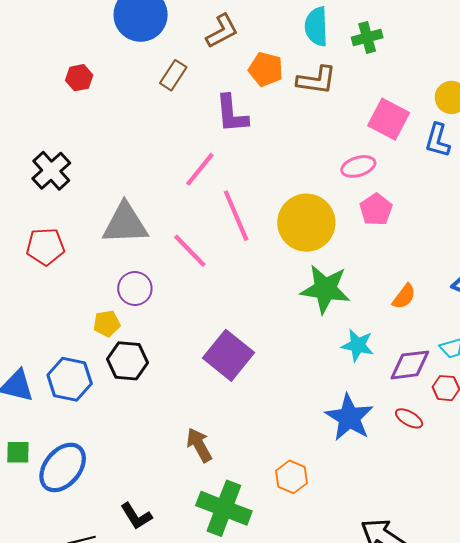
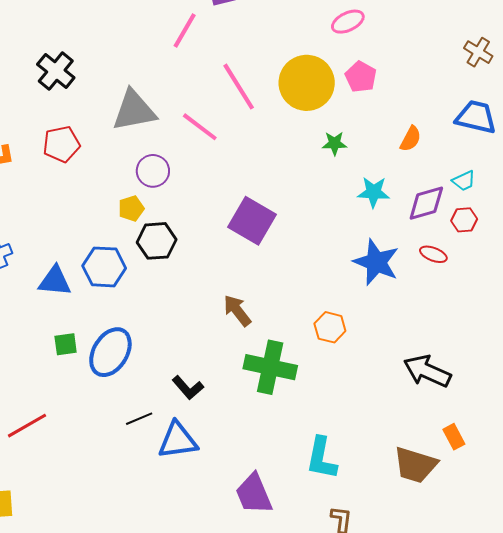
pink line: (200, 169) -> (185, 30), moved
pink pentagon: (376, 210) -> (361, 77), moved
green star: (325, 289) -> (334, 143), size x0.5

